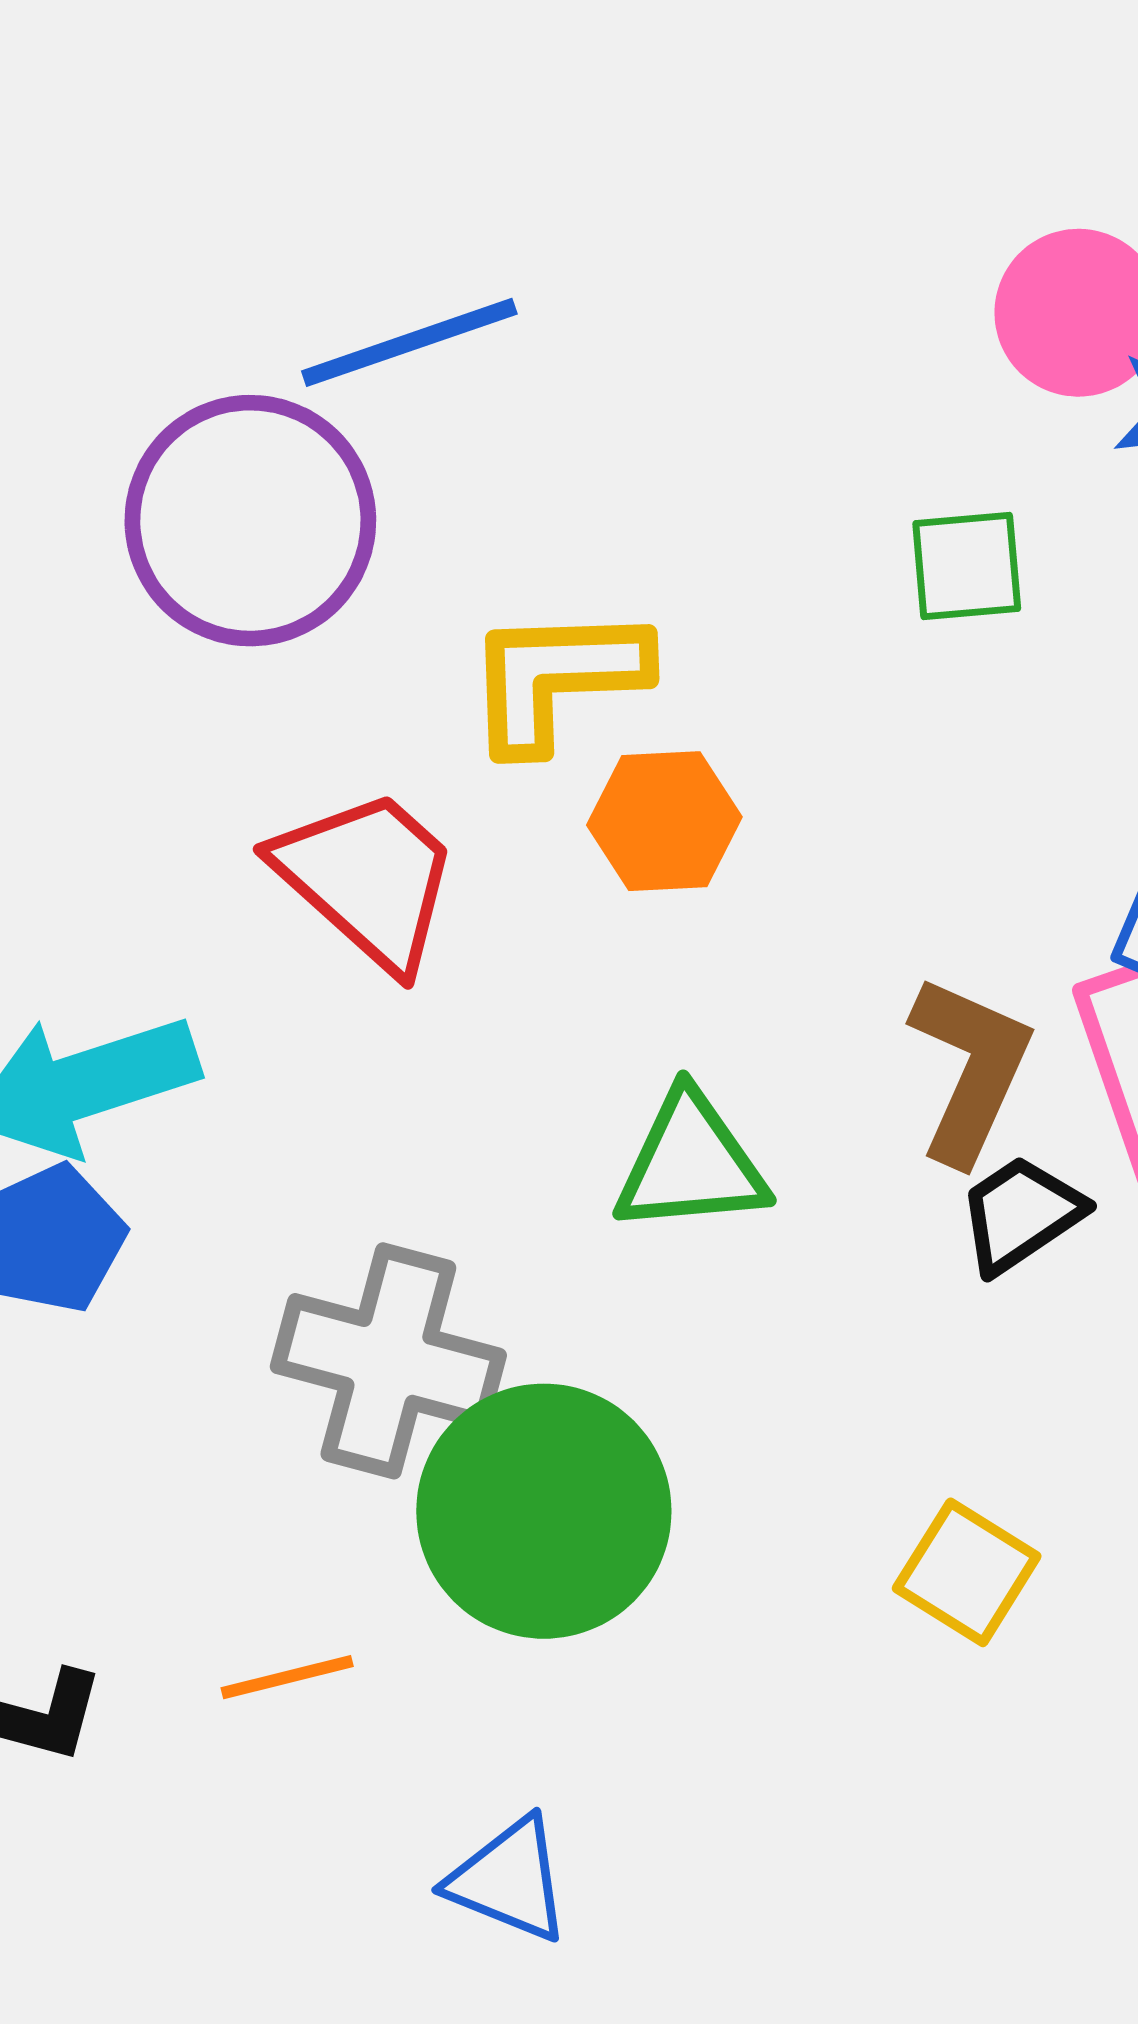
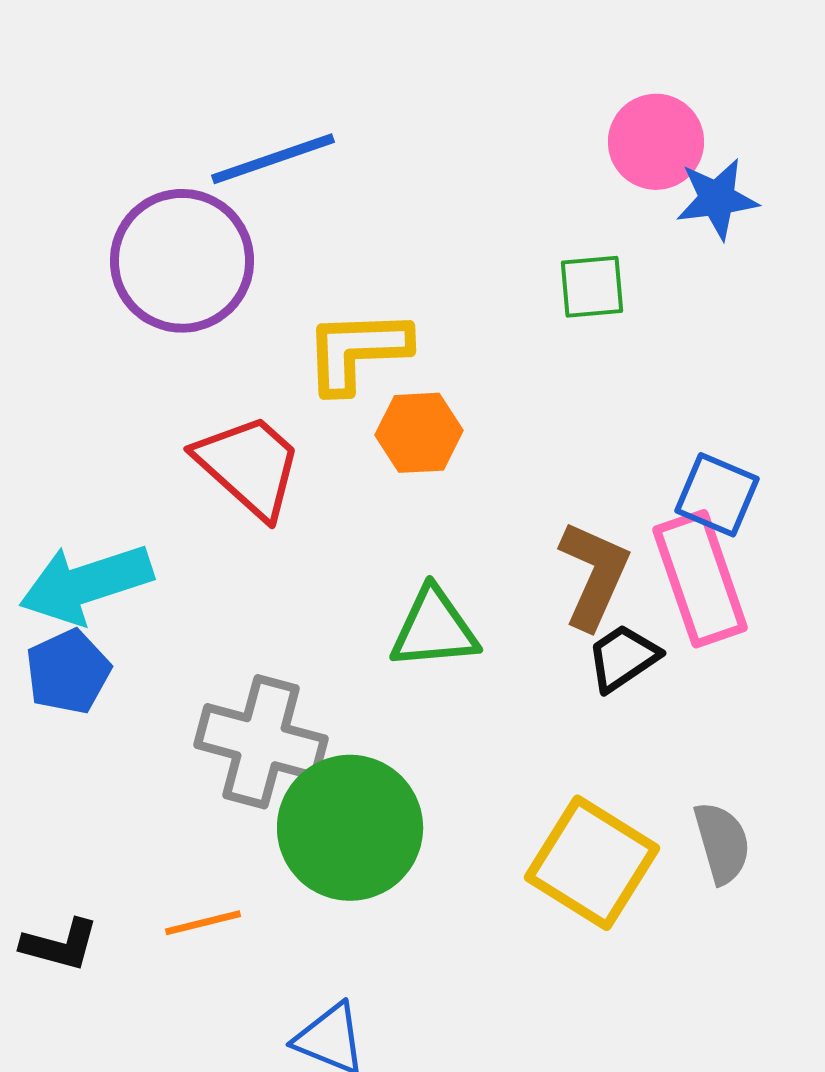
yellow square: (967, 1572) -> (592, 863), size x1.6

